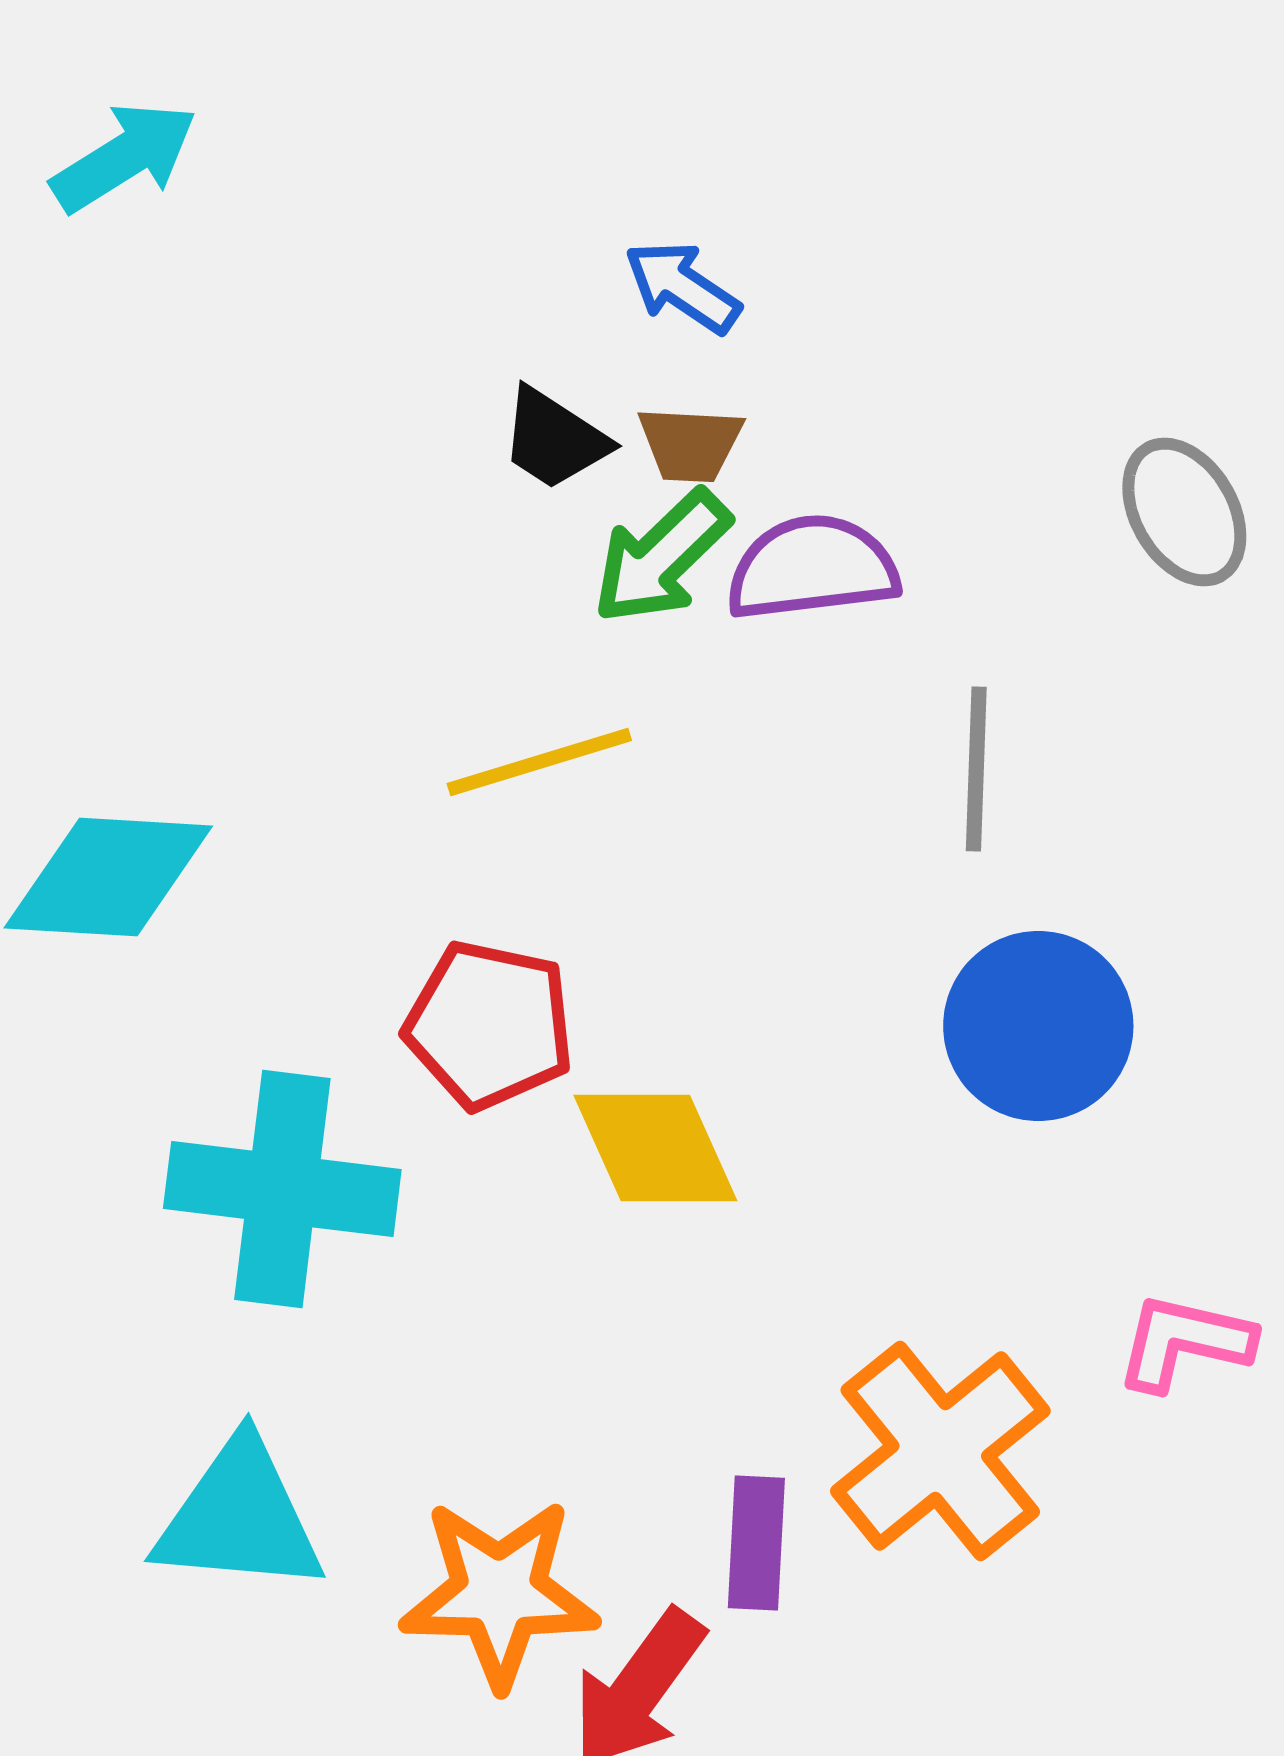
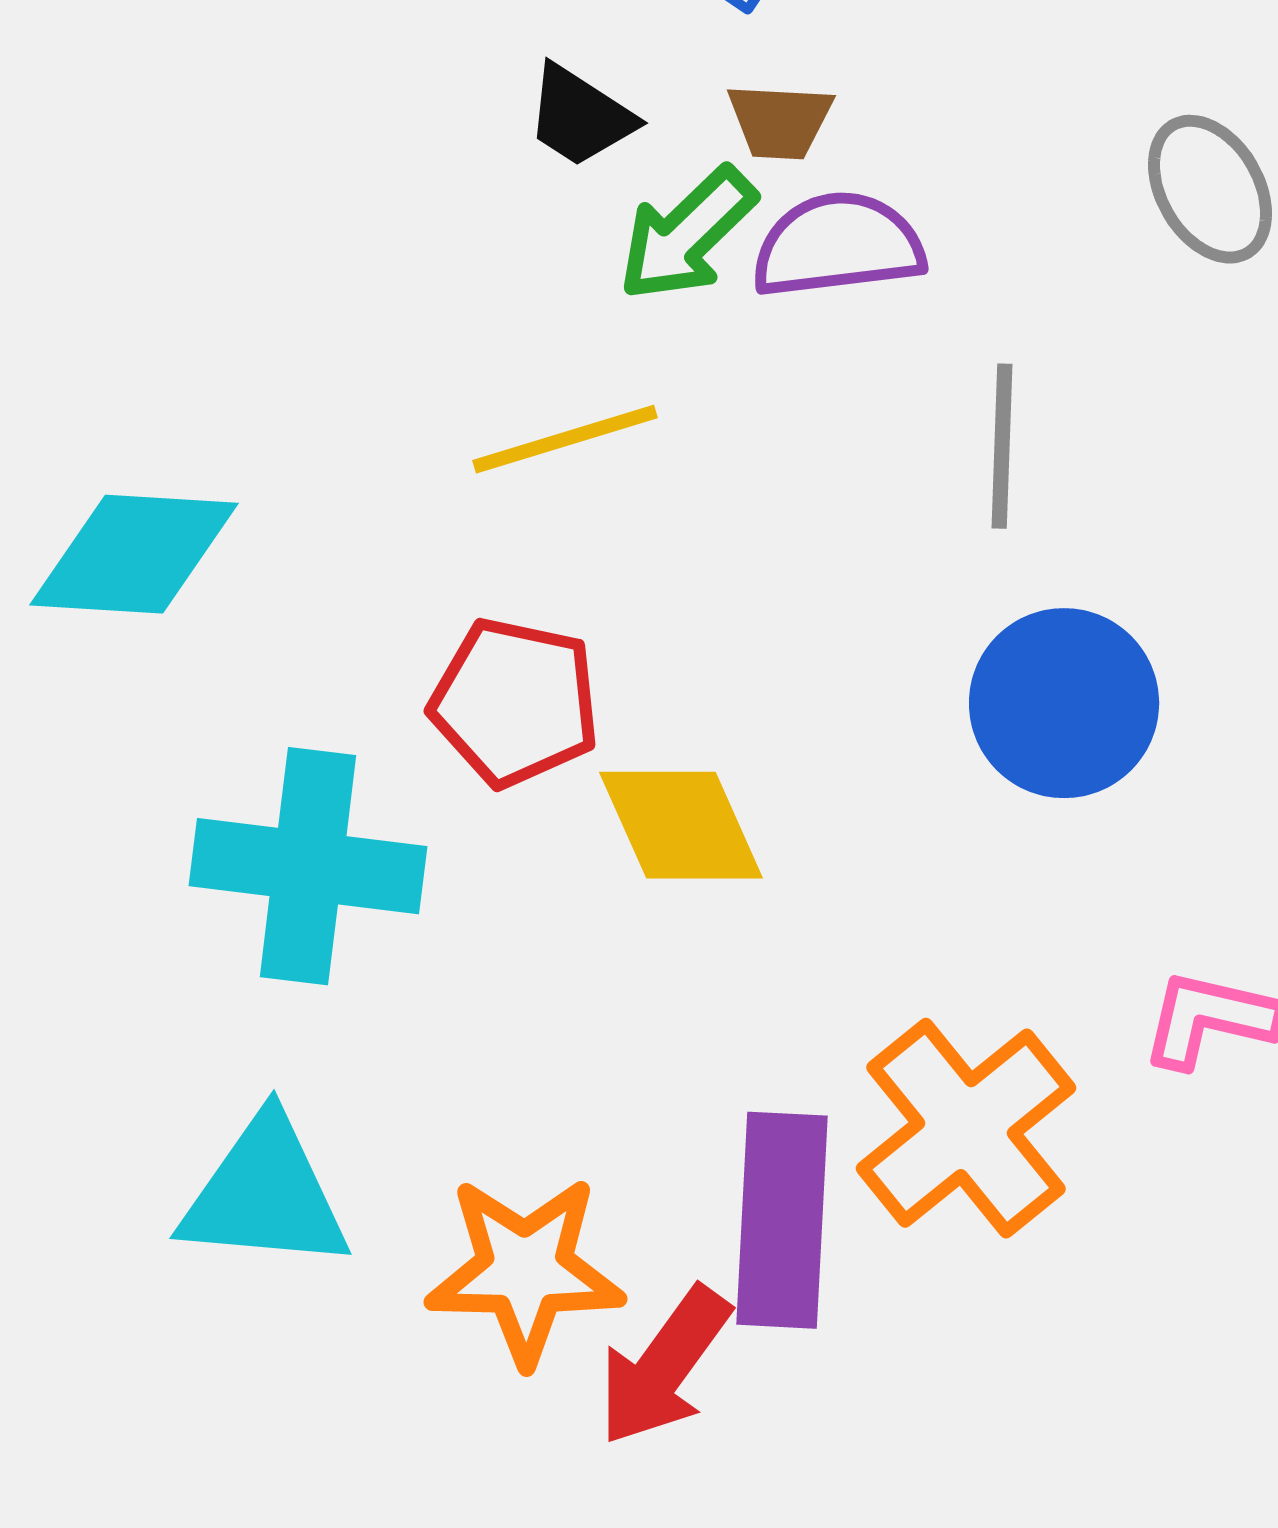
brown trapezoid: (690, 444) -> (780, 121), moved
purple rectangle: (756, 1543) -> (782, 1220), size x1.6

